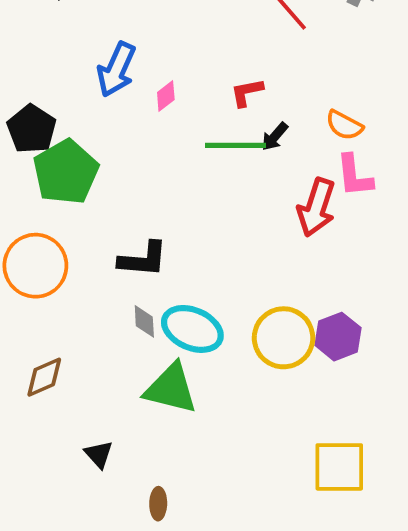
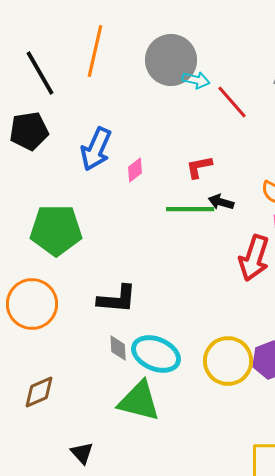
black pentagon: (32, 129) -> (29, 131), moved, turned 30
black arrow: (275, 137) -> (221, 202), turned 65
green pentagon: (66, 172) -> (56, 230), turned 30

